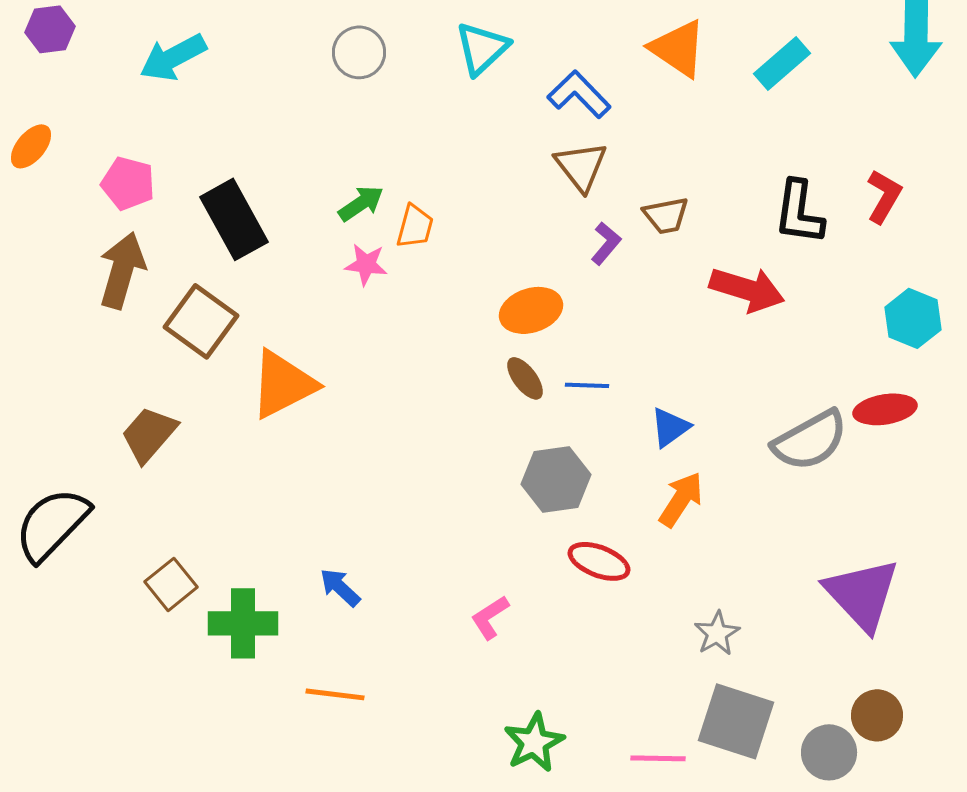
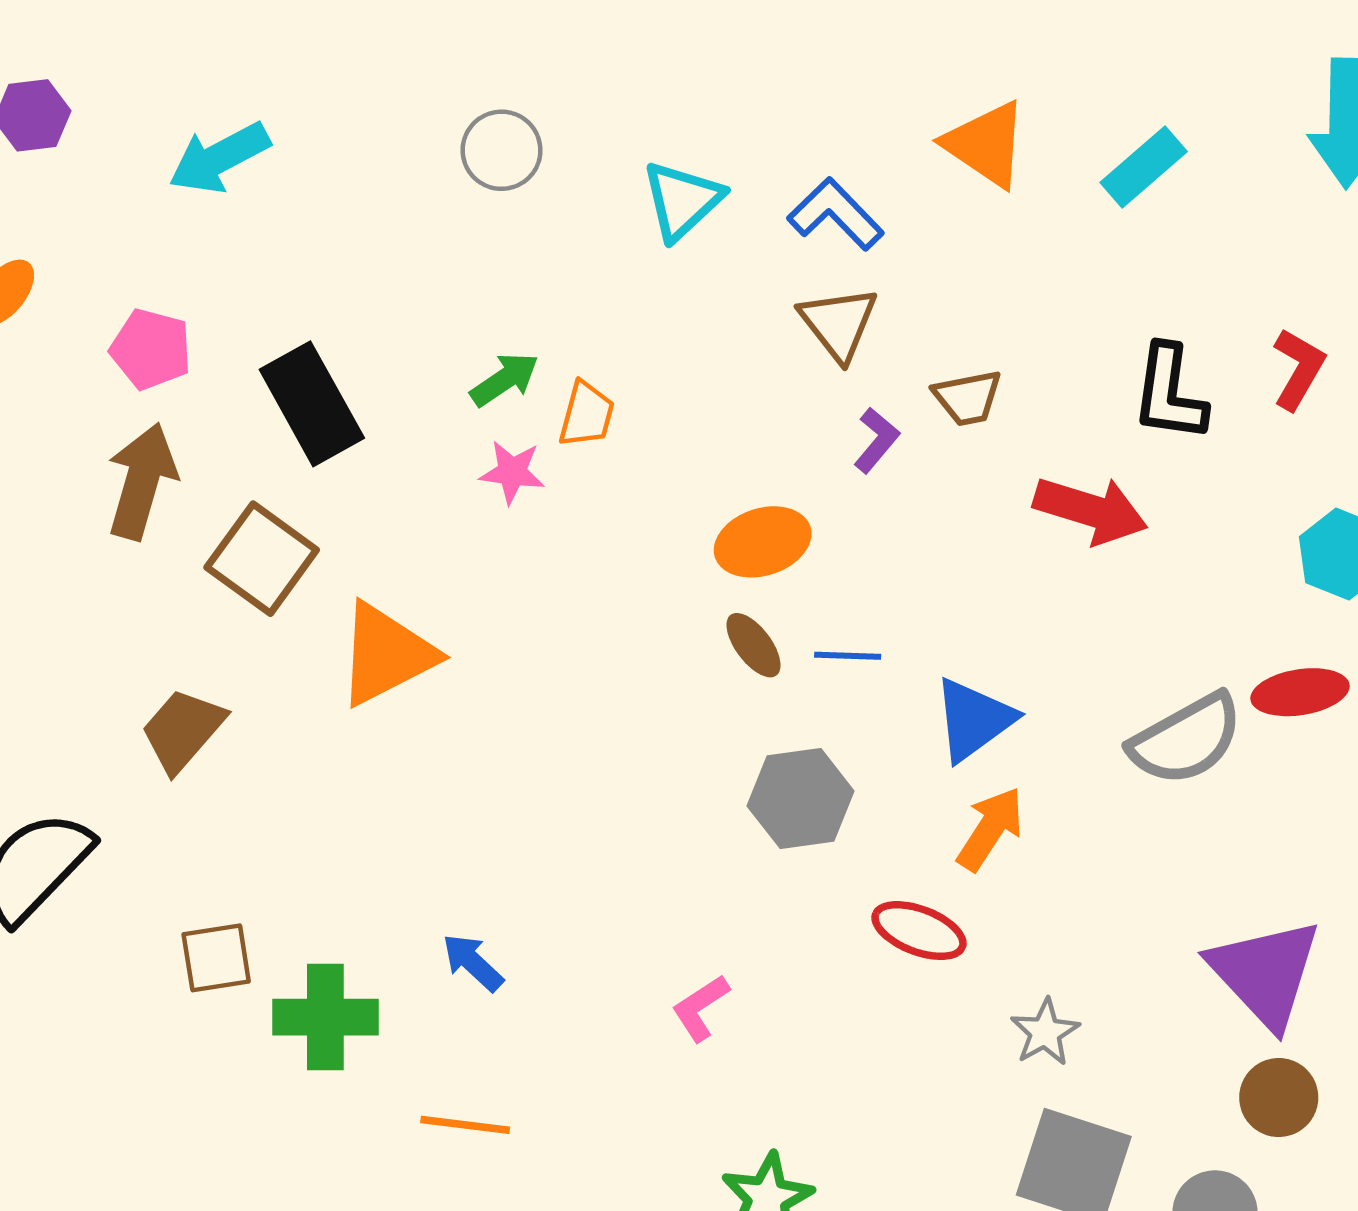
cyan triangle: (482, 48) -> (682, 200), moved
blue triangle: (670, 427) -> (974, 720), size x1.4
red ellipse: (599, 561) -> (919, 931), moved
brown square: (171, 584) -> (216, 958), turned 30
brown circle: (877, 715) -> (1279, 1098), moved

